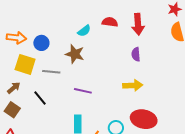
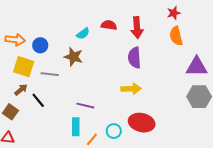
purple semicircle: (136, 54) -> (134, 58), size x1.5
brown arrow: (14, 88) -> (21, 90), moved
purple line: (83, 91) -> (85, 106), moved

